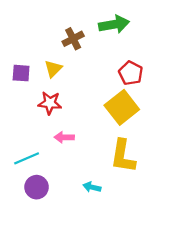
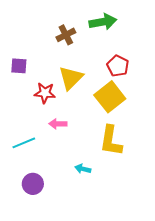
yellow triangle: (53, 69) -> (71, 78), moved, size x1.5
purple circle: (37, 187) -> (33, 184), moved

